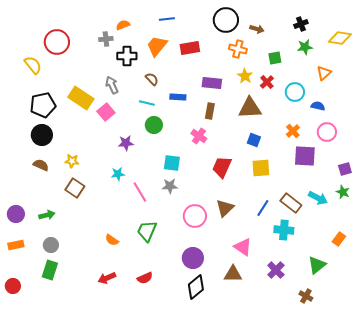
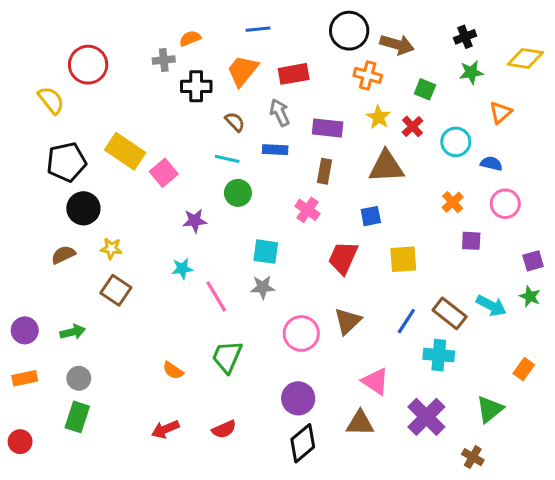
brown arrow: (257, 29) -> (397, 45), size x1.5
green square: (275, 58) -> (425, 89), turned 32
gray arrow: (112, 85) -> (280, 113), moved
black circle: (42, 135) -> (83, 208), moved
blue square: (254, 140) -> (371, 216), moved, turned -32
purple square: (305, 156) -> (471, 241), size x0.6
brown semicircle: (41, 165) -> (63, 255), turned -49
purple cross: (276, 270) -> (426, 417), size x1.4

